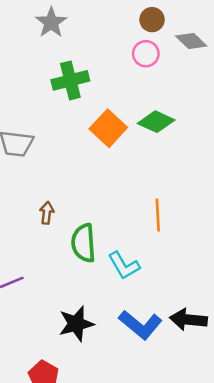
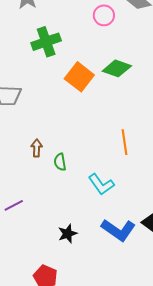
green semicircle: (83, 243) -> (60, 162), moved, size x0.6
black star: (76, 324) -> (68, 234), size x0.7

